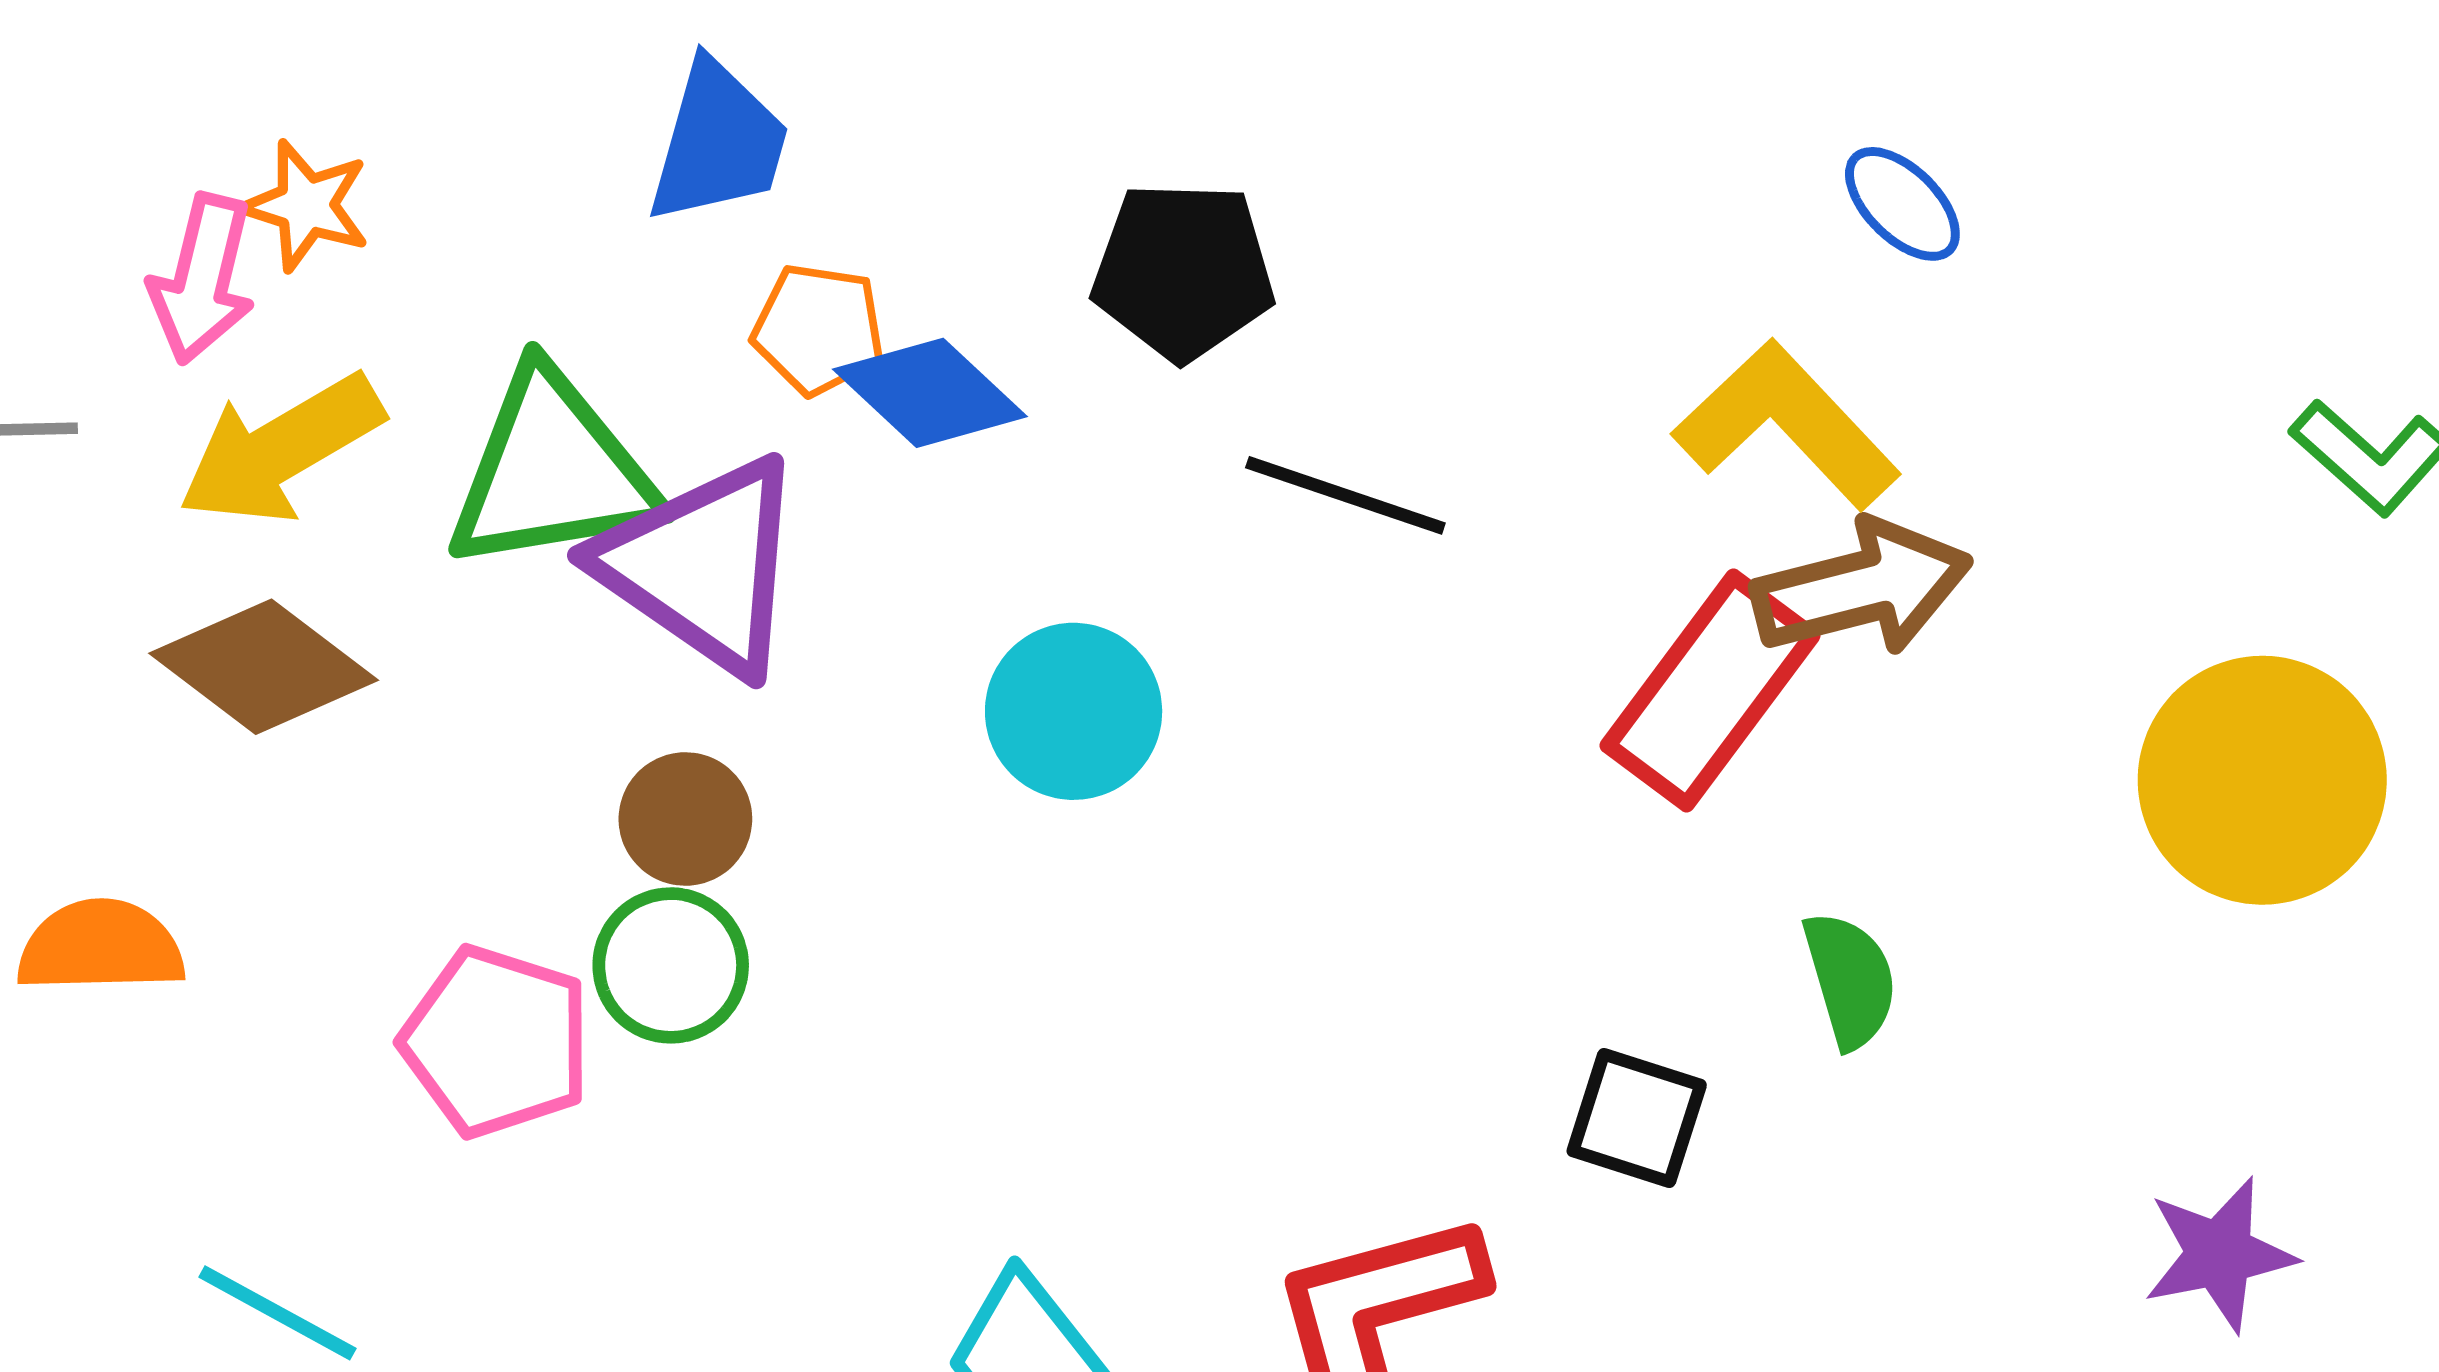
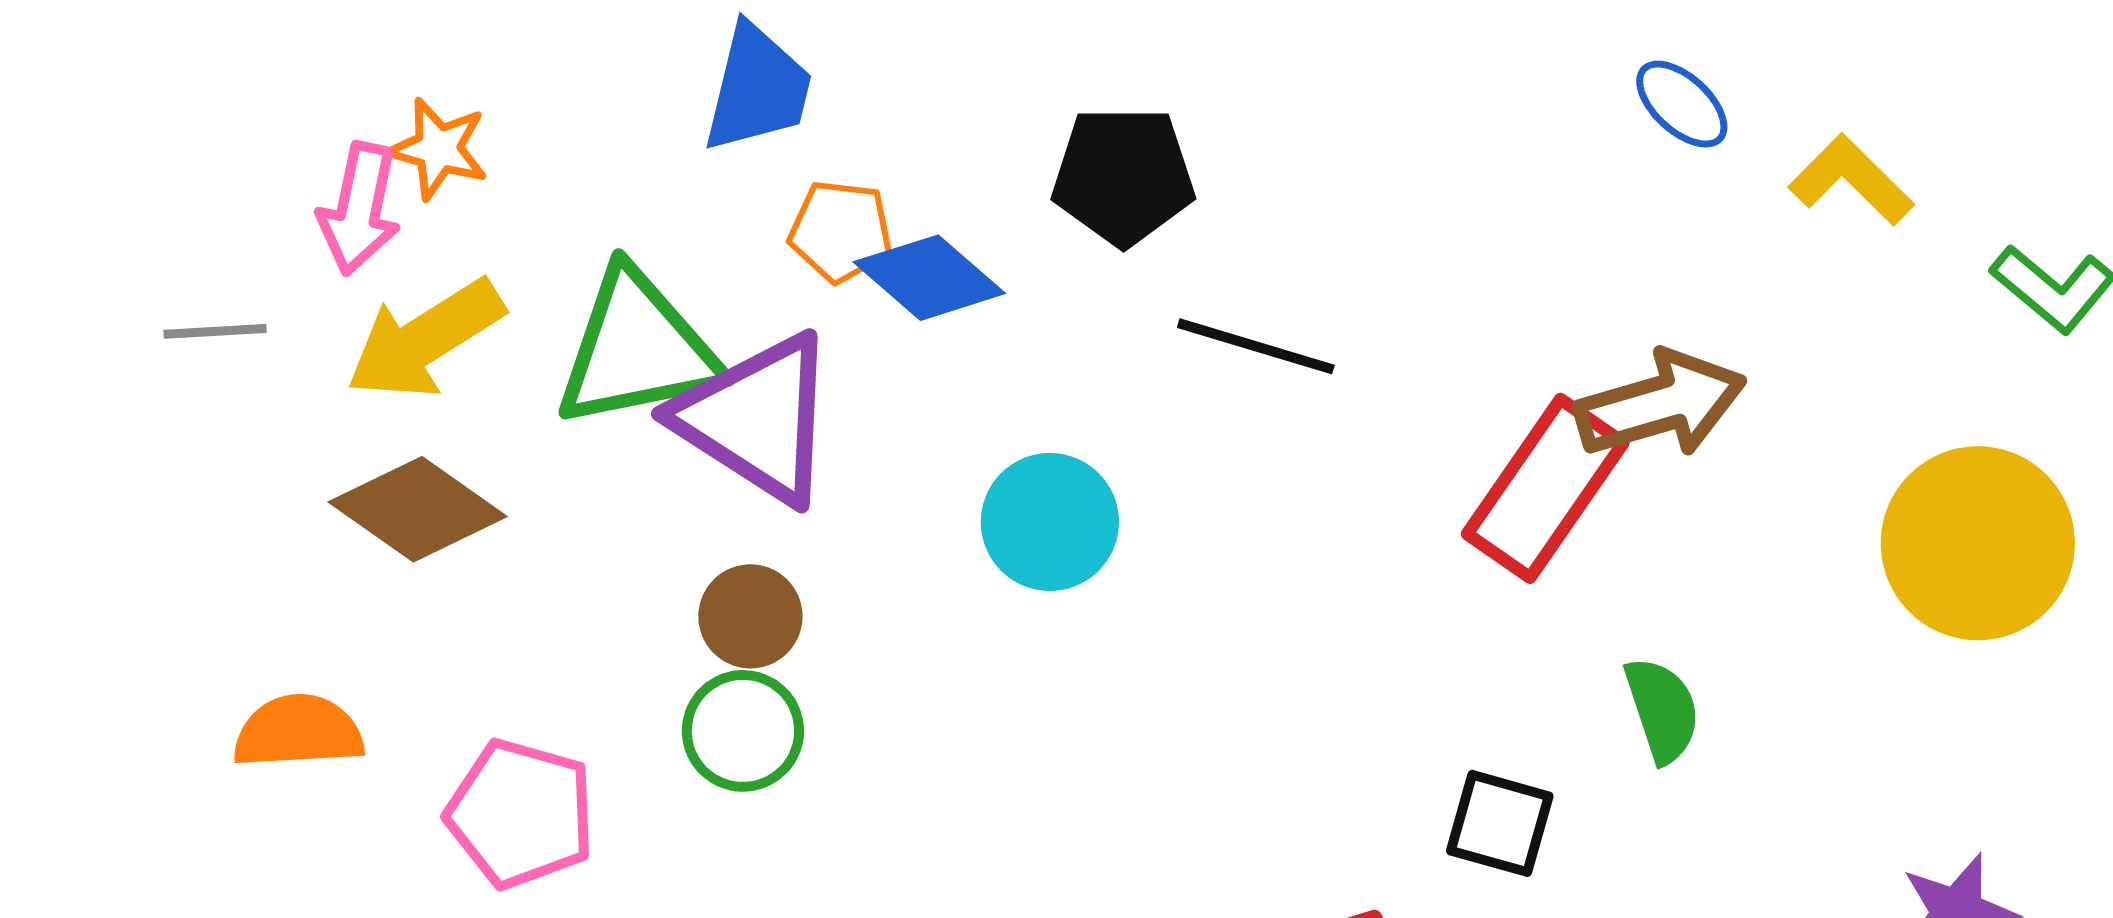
yellow L-shape: (1787, 425) -> (1851, 180), moved, size x0.7
pink pentagon: (496, 1042) -> (521, 814), moved

